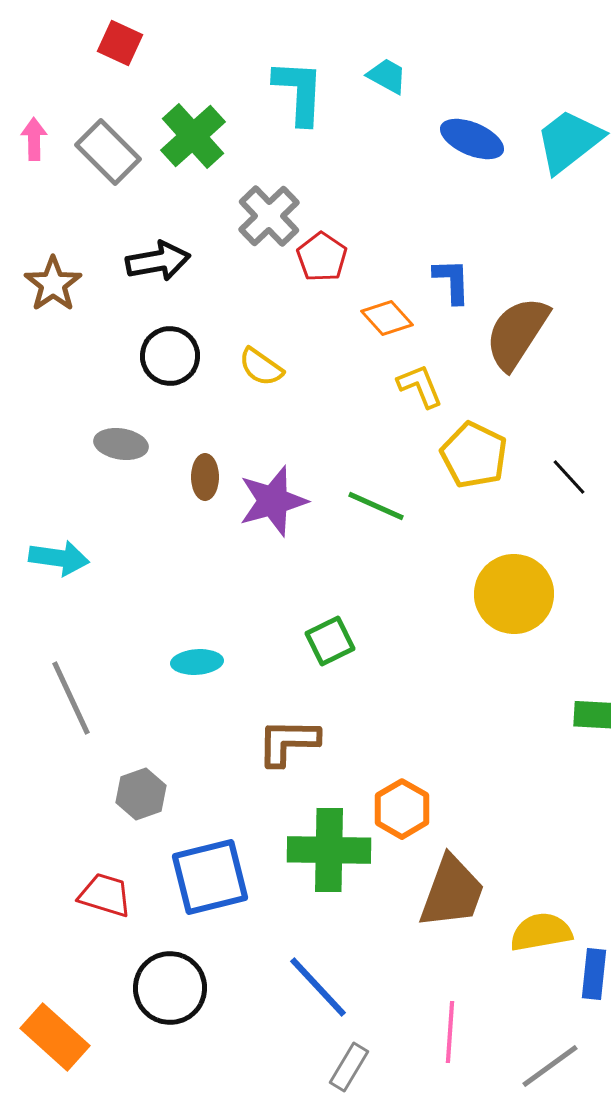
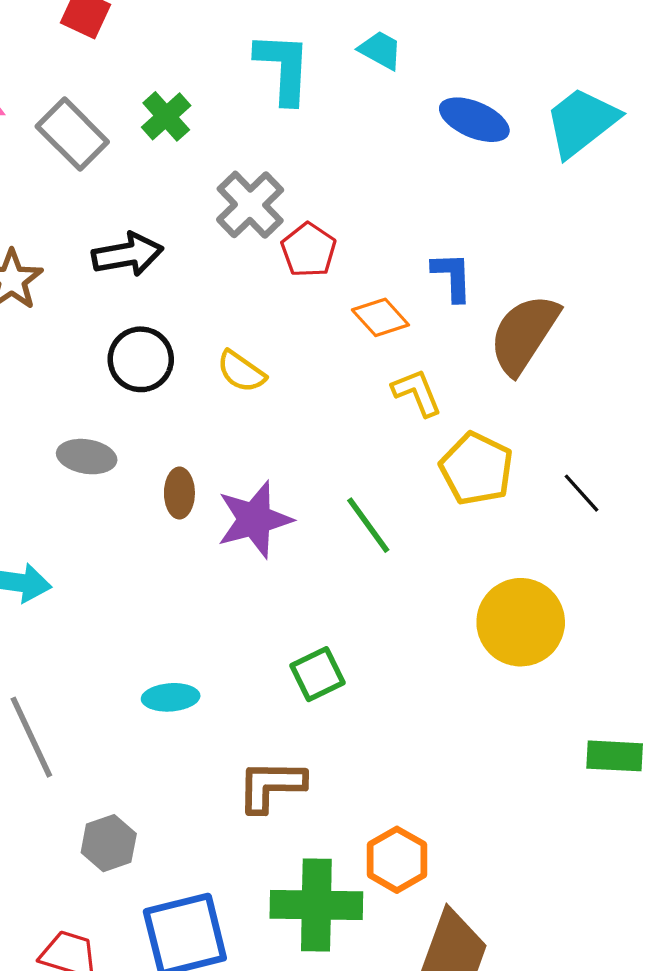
green cross: (193, 136) -> (166, 116), size x0.7
green line: (376, 506) -> (368, 525), turned 30

